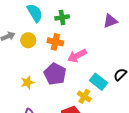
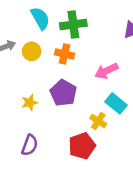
green cross: (62, 17) -> (73, 24), size x1.5
pink arrow: (77, 56) -> (106, 71), moved

